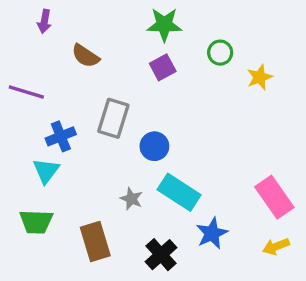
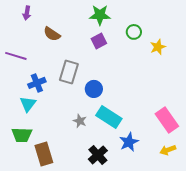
brown rectangle: (95, 241) -> (44, 154), moved

